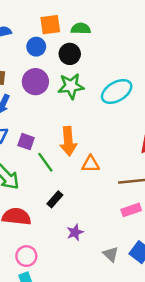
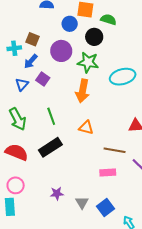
orange arrow: (68, 141) -> (83, 91), moved
purple square: (26, 142) -> (43, 79), moved
black rectangle: (55, 199) -> (50, 147), size x1.6
purple star: (75, 232) -> (57, 193), moved

